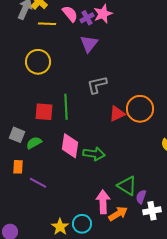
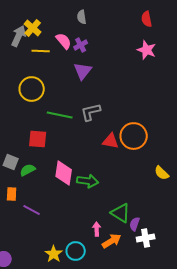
pink star: (103, 14) -> (147, 50), moved, turned -30
green line: (66, 107) -> (60, 115), moved, turned -75
red triangle: (117, 114) -> (111, 141), turned 36
pink arrow: (103, 202) -> (97, 229), size x0.6

